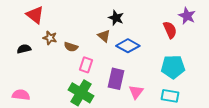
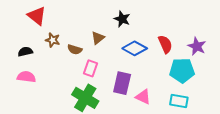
purple star: (187, 16) -> (197, 46), moved
red semicircle: (170, 30) -> (165, 44), moved
brown triangle: (104, 36) -> (98, 38), moved, turned 40
pink triangle: (136, 92) -> (143, 97), turned -42
pink semicircle: (21, 95) -> (26, 77), moved

